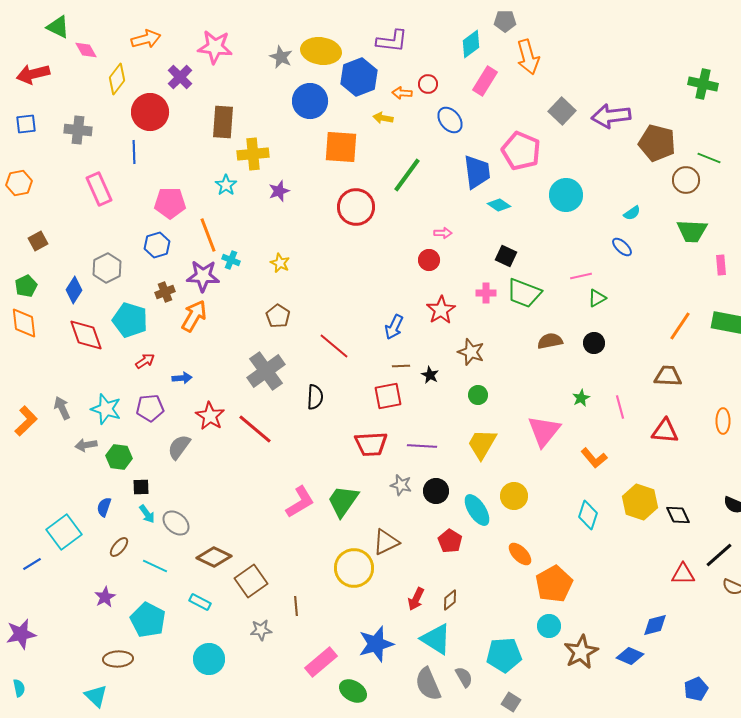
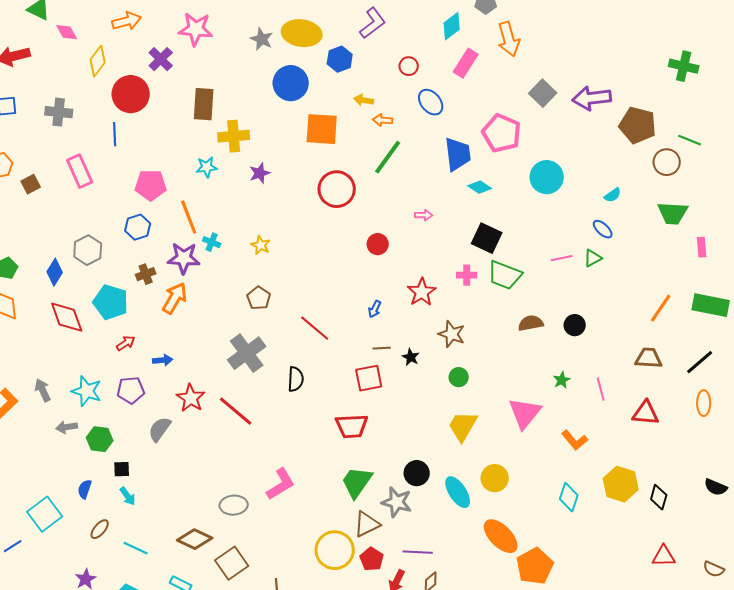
purple L-shape: (392, 41) -> (373, 23), turned -44
blue hexagon: (359, 77) -> (340, 59), size x0.7
orange arrow: (402, 93) -> (383, 120), moved
cyan star: (226, 185) -> (207, 167), turned 30
brown square: (38, 241) -> (31, 184), moved
black square: (506, 256) -> (487, 238), size x1.4
red circle: (429, 260) -> (378, 244), moved
green triangle: (597, 298) -> (593, 258), moved
blue arrow: (394, 327) -> (375, 309), size x0.7
purple line: (422, 446) -> (418, 552), moved
gray star: (401, 485) -> (397, 502), moved, size x1.4
green trapezoid: (343, 501) -> (357, 482), moved
black diamond: (678, 515) -> (659, 497), turned 40
gray ellipse: (176, 523) -> (234, 505), moved, turned -44
red pentagon: (450, 541) -> (372, 559), moved
orange ellipse: (520, 554) -> (501, 536), size x1.5
black line: (719, 555) -> (700, 362), moved

